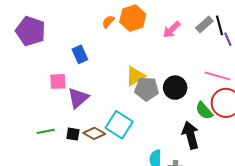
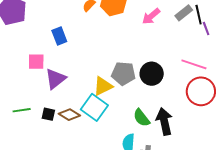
yellow triangle: (135, 76) -> (103, 86), moved
green semicircle: (204, 111) -> (142, 118), moved

